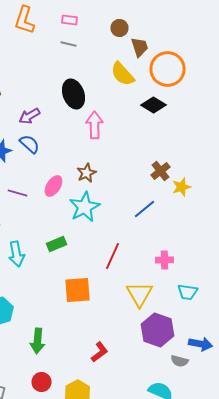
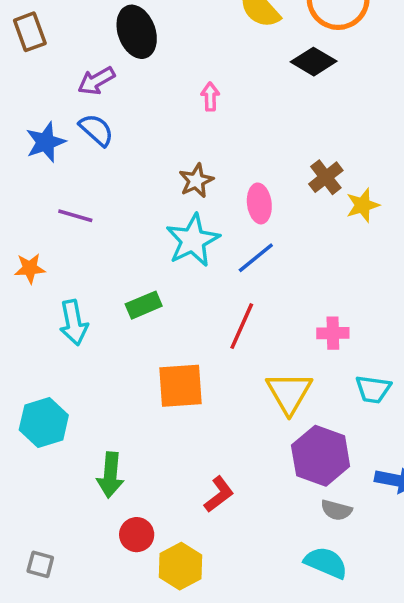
black ellipse: (74, 94) -> (137, 32), moved
pink arrow: (94, 125) -> (210, 97), size x0.6
pink ellipse: (54, 186) -> (259, 203), moved, turned -40
blue line: (144, 209) -> (256, 258), moved
gray semicircle: (180, 361) -> (336, 510), moved
red circle: (42, 382) -> (137, 535), moved

